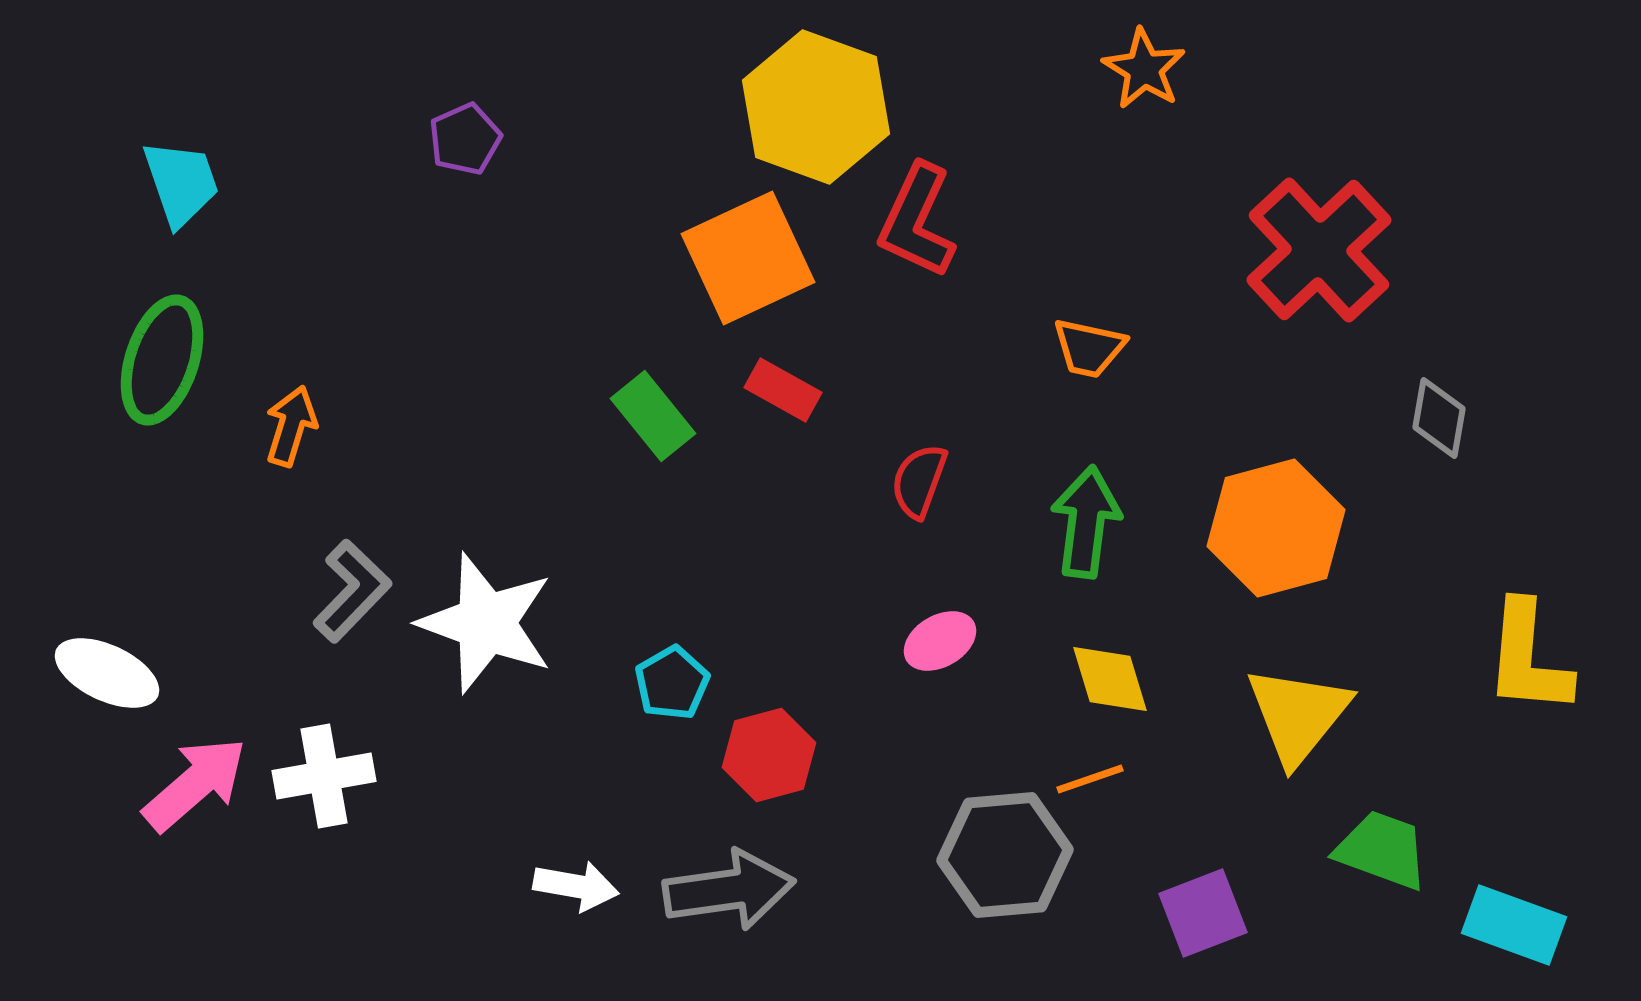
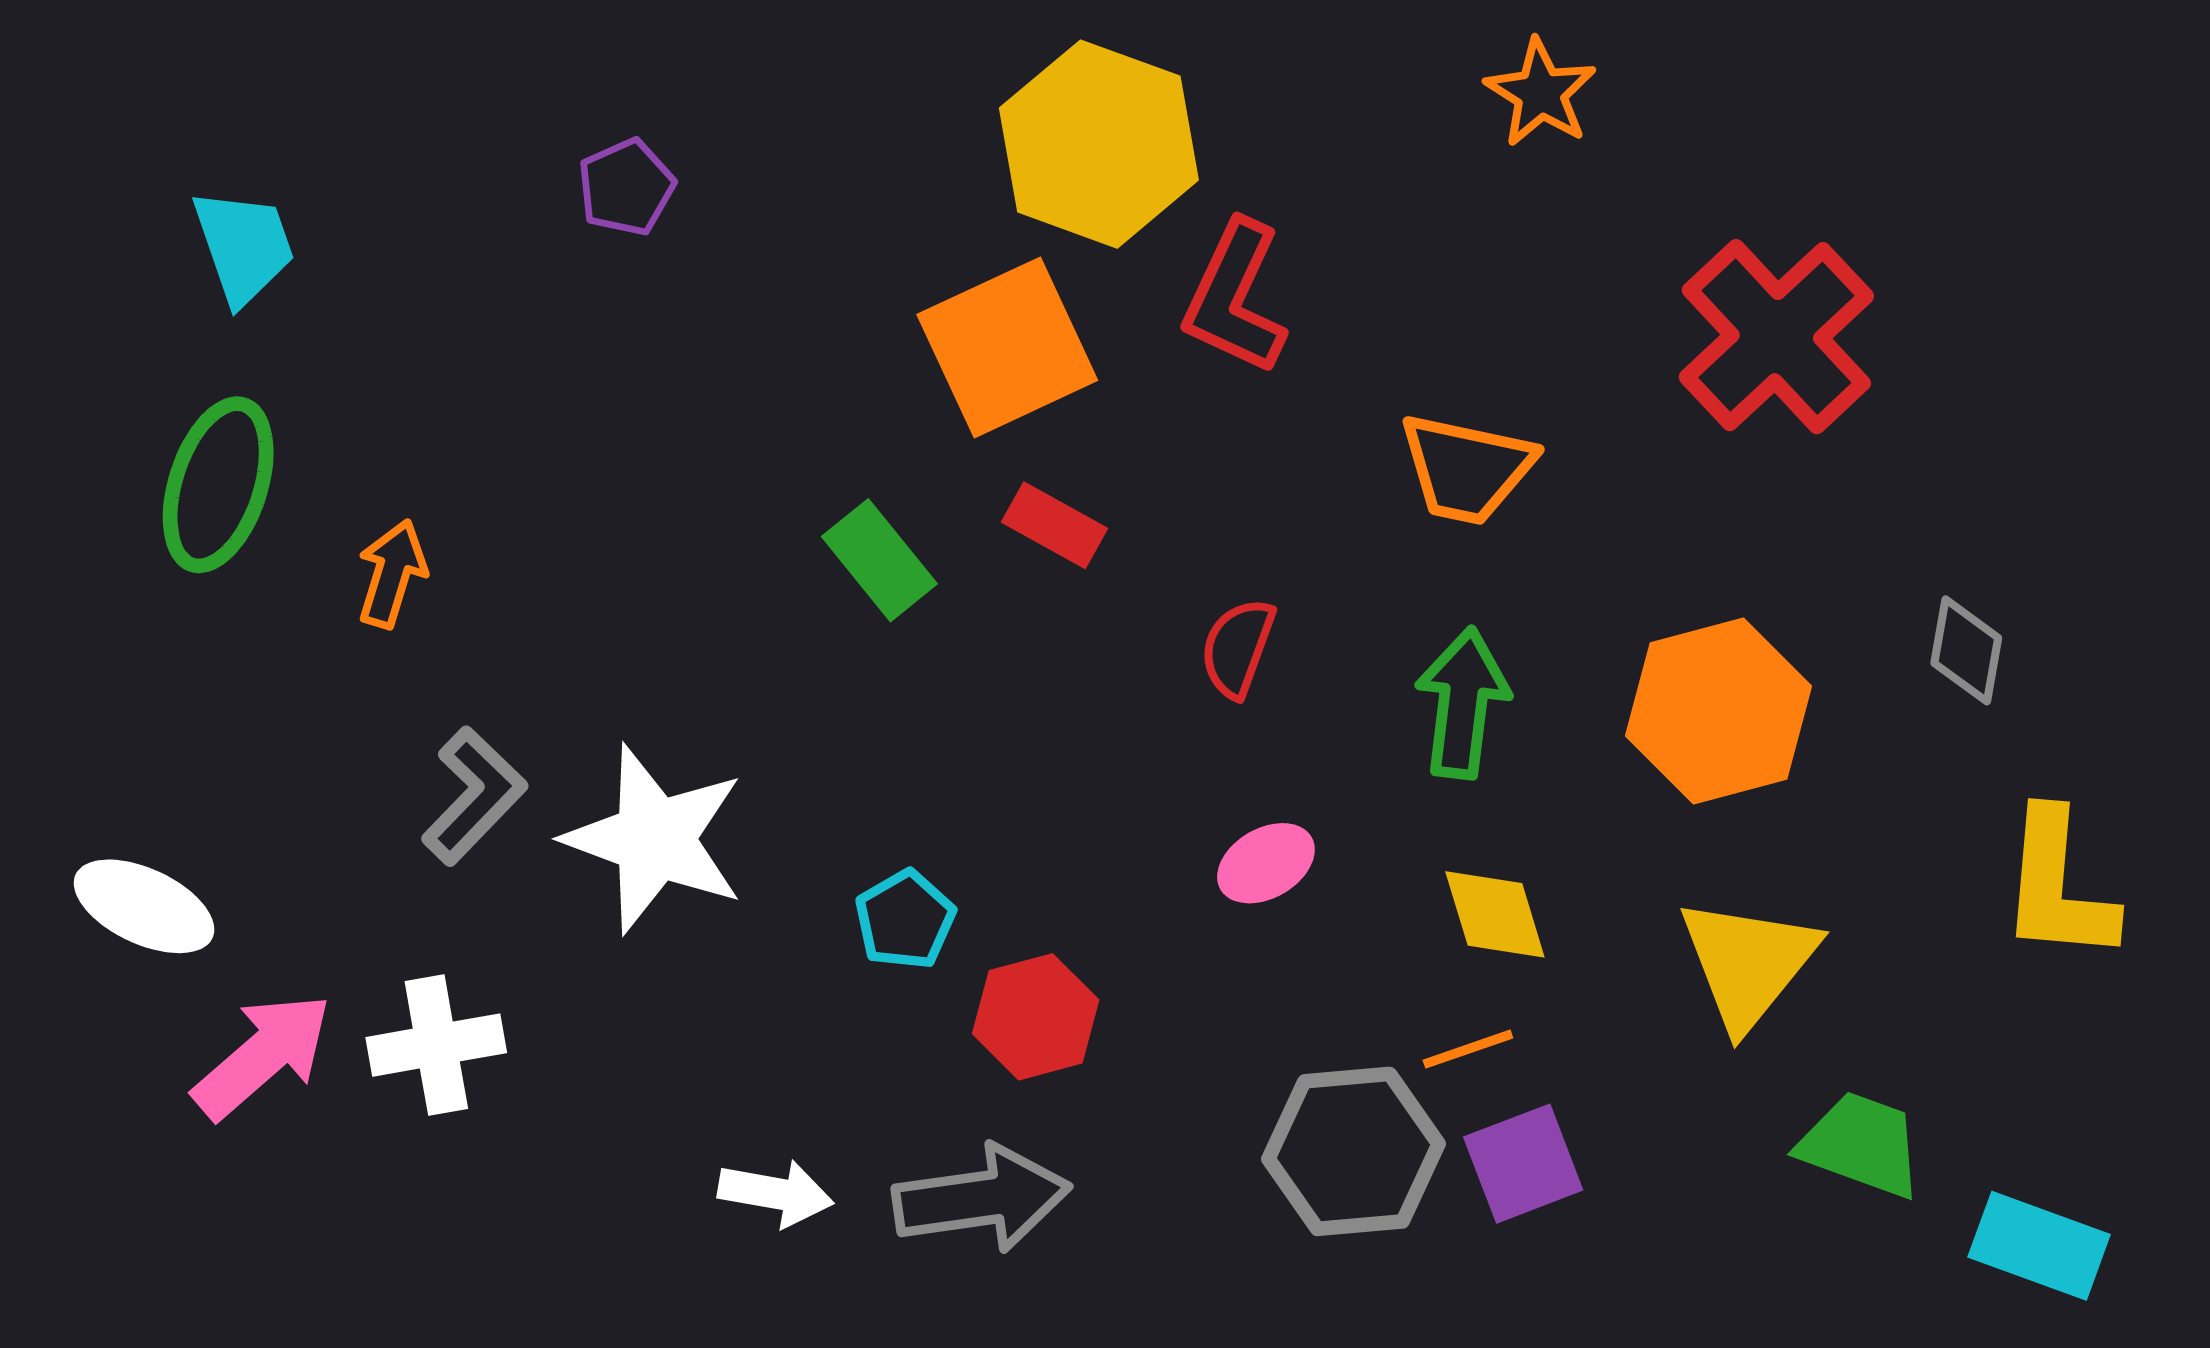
orange trapezoid: (1089, 348) -> (1467, 469), size x1.4
gray diamond: (1439, 418) -> (1966, 650), moved
purple square: (1203, 913) -> (1523, 1164), moved

